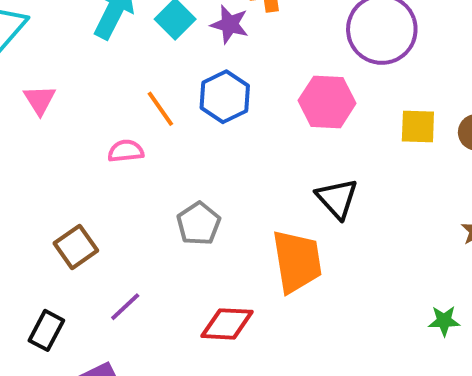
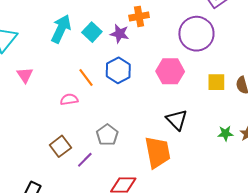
brown square: (76, 247) -> (60, 146), moved
purple line: (125, 307) -> (85, 160), moved
green star: (444, 321) -> (225, 133), moved

